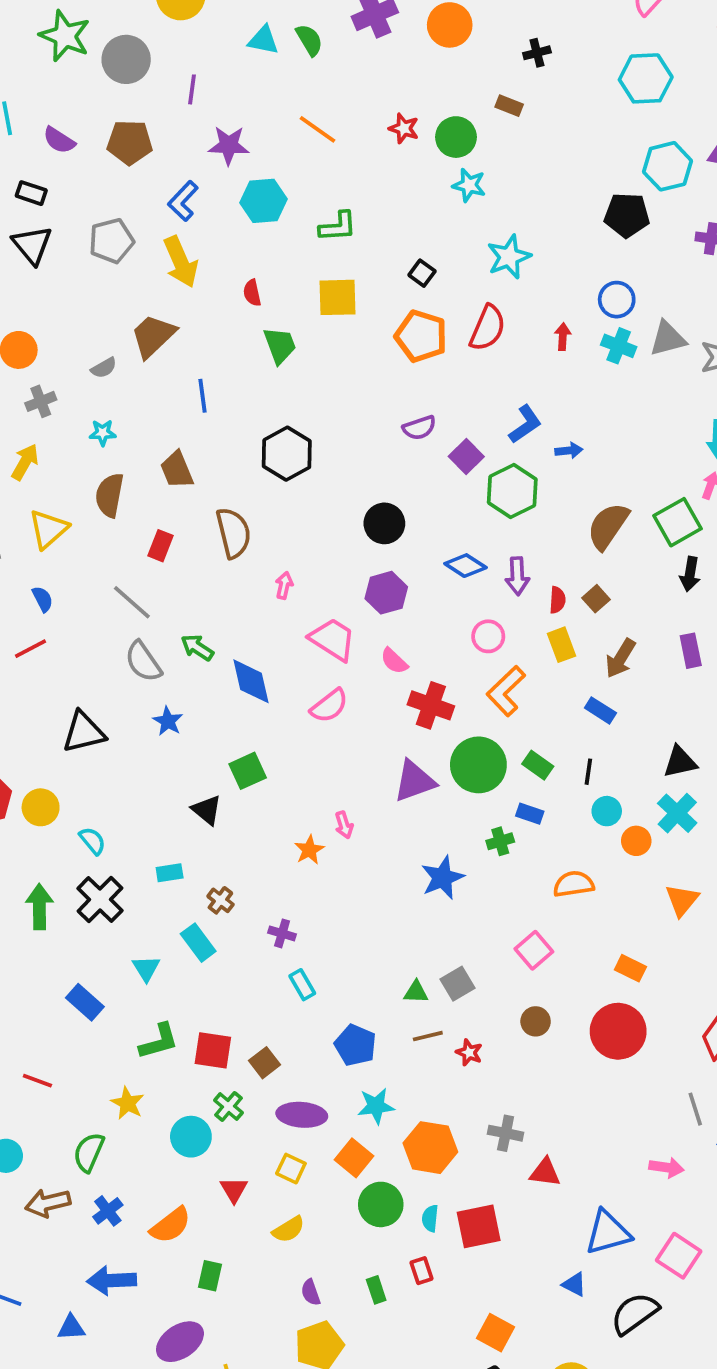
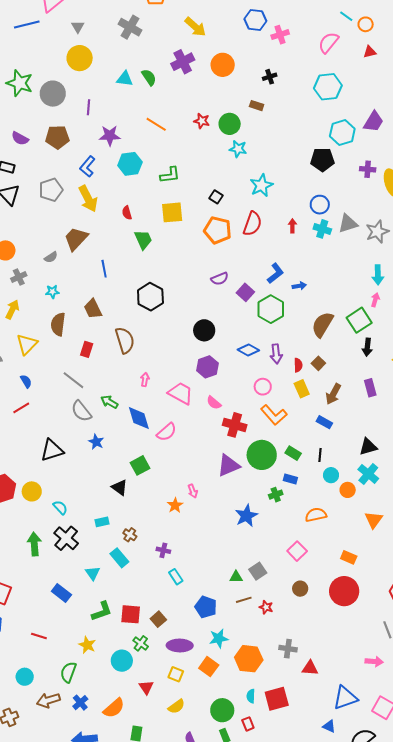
pink arrow: (284, 585) -> (145, 380), moved
orange L-shape: (506, 691) -> (274, 415), turned -84
pink semicircle: (329, 706) -> (167, 432), moved
green circle: (381, 1204) -> (222, 710), moved

